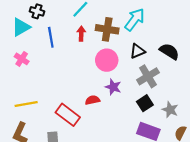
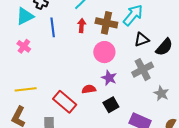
black triangle: (137, 51) -> (142, 40), moved
black semicircle: (169, 51) -> (164, 47), turned 96
black square: (145, 103) -> (111, 105), moved
gray star: (170, 110) -> (161, 93), moved

